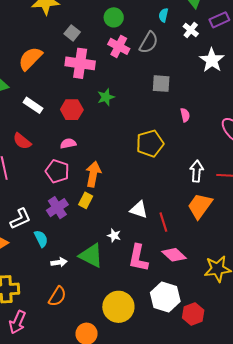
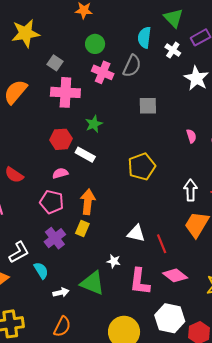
cyan semicircle: (163, 15) -> (144, 38), size x1.5
white rectangle: (33, 105) -> (85, 155), moved
pink semicircle: (185, 115) -> (191, 136), moved

